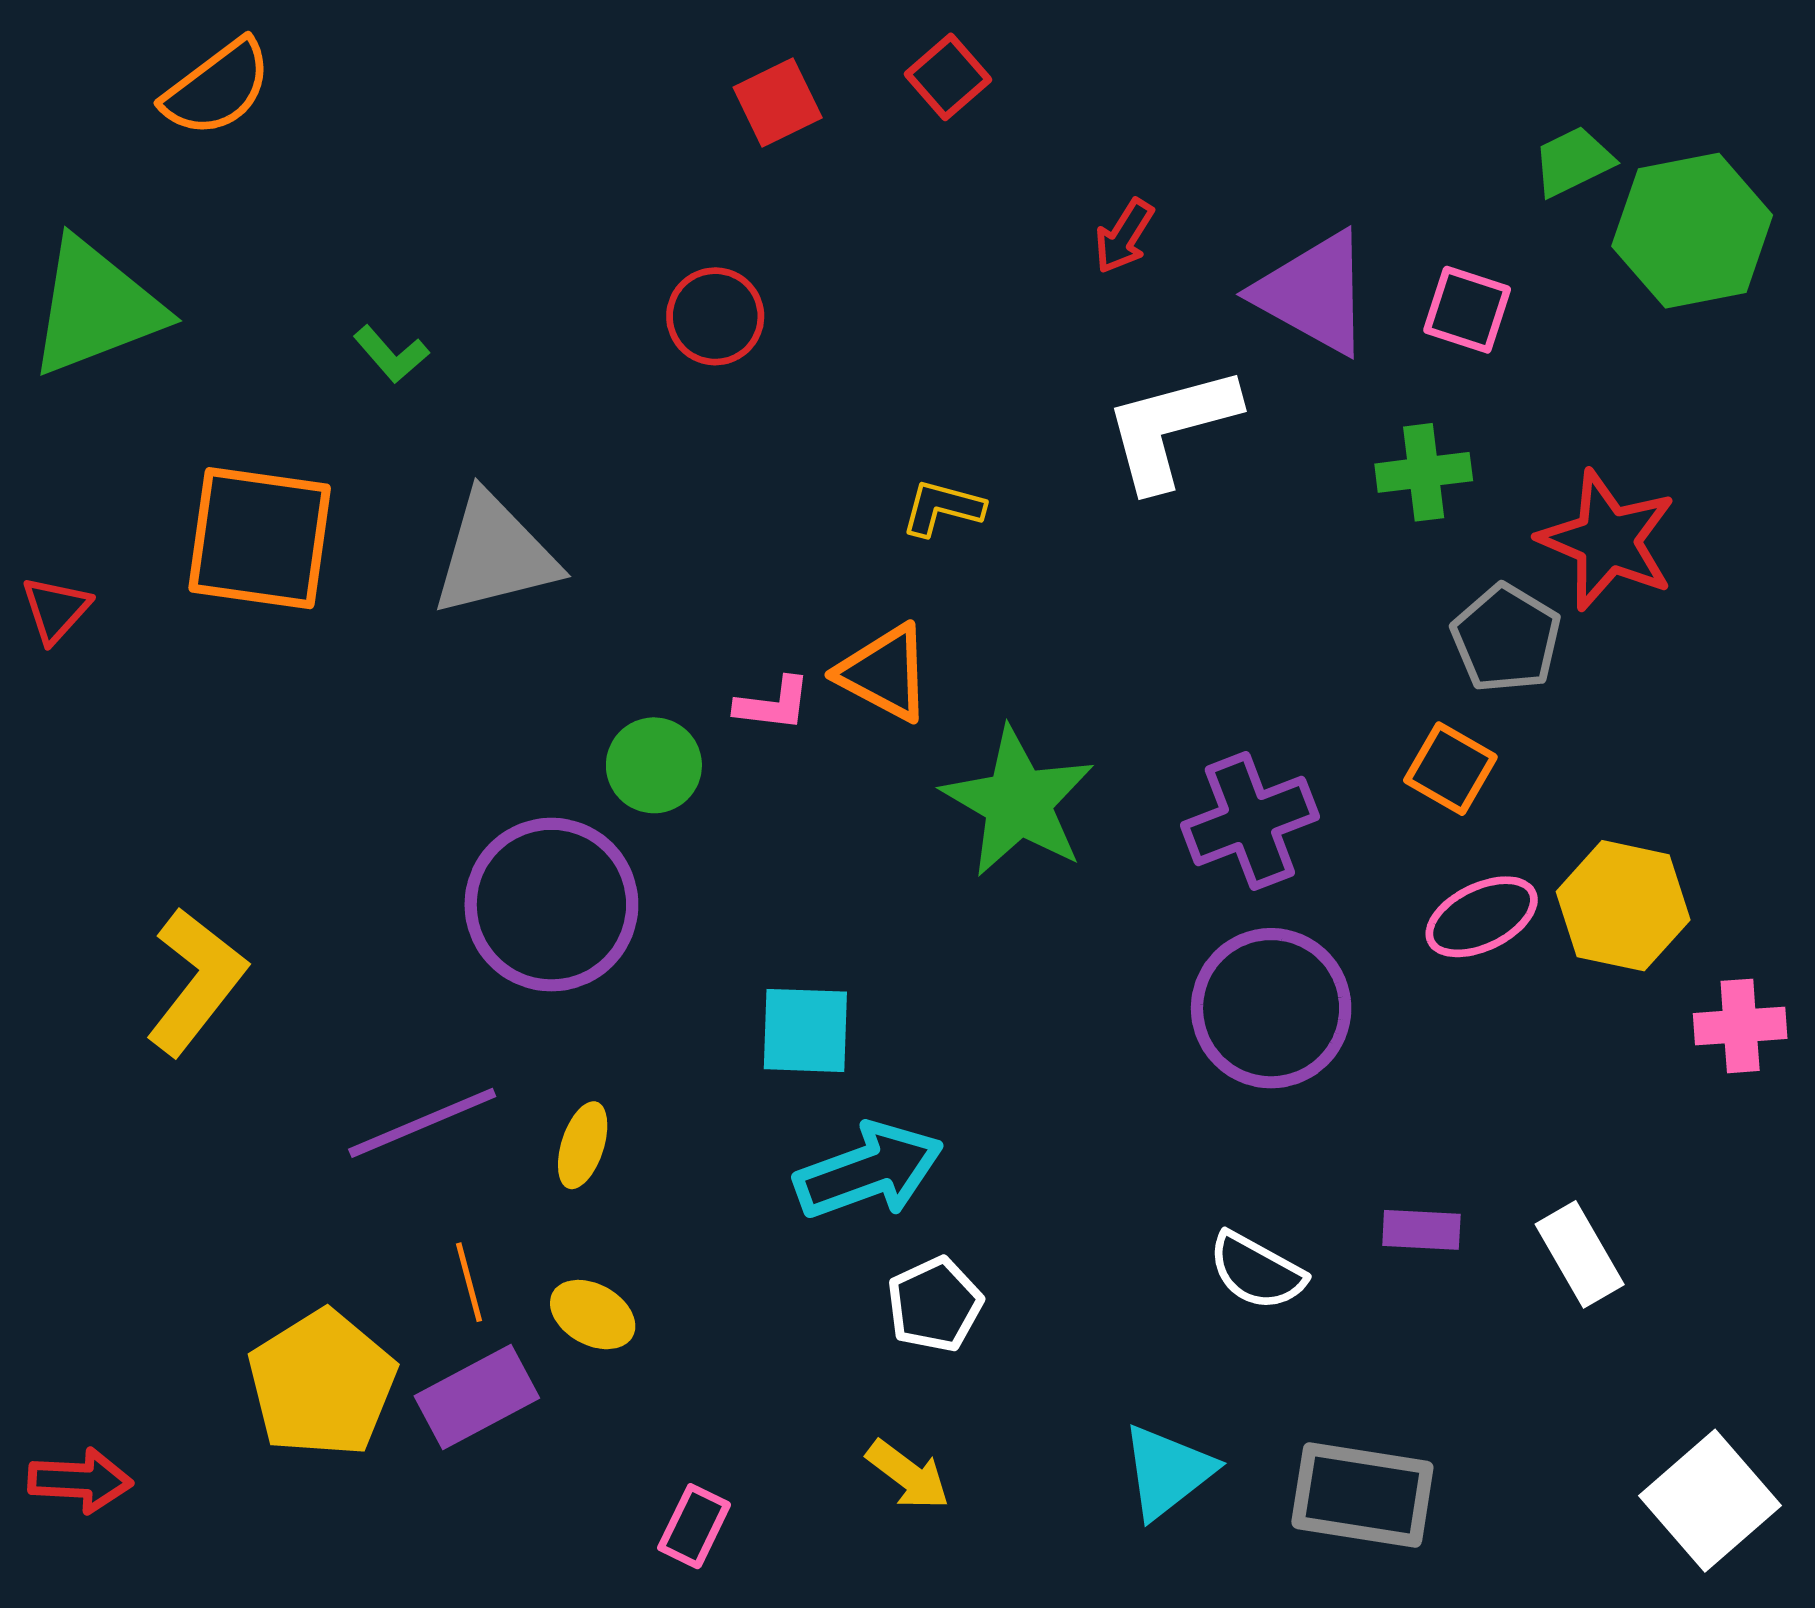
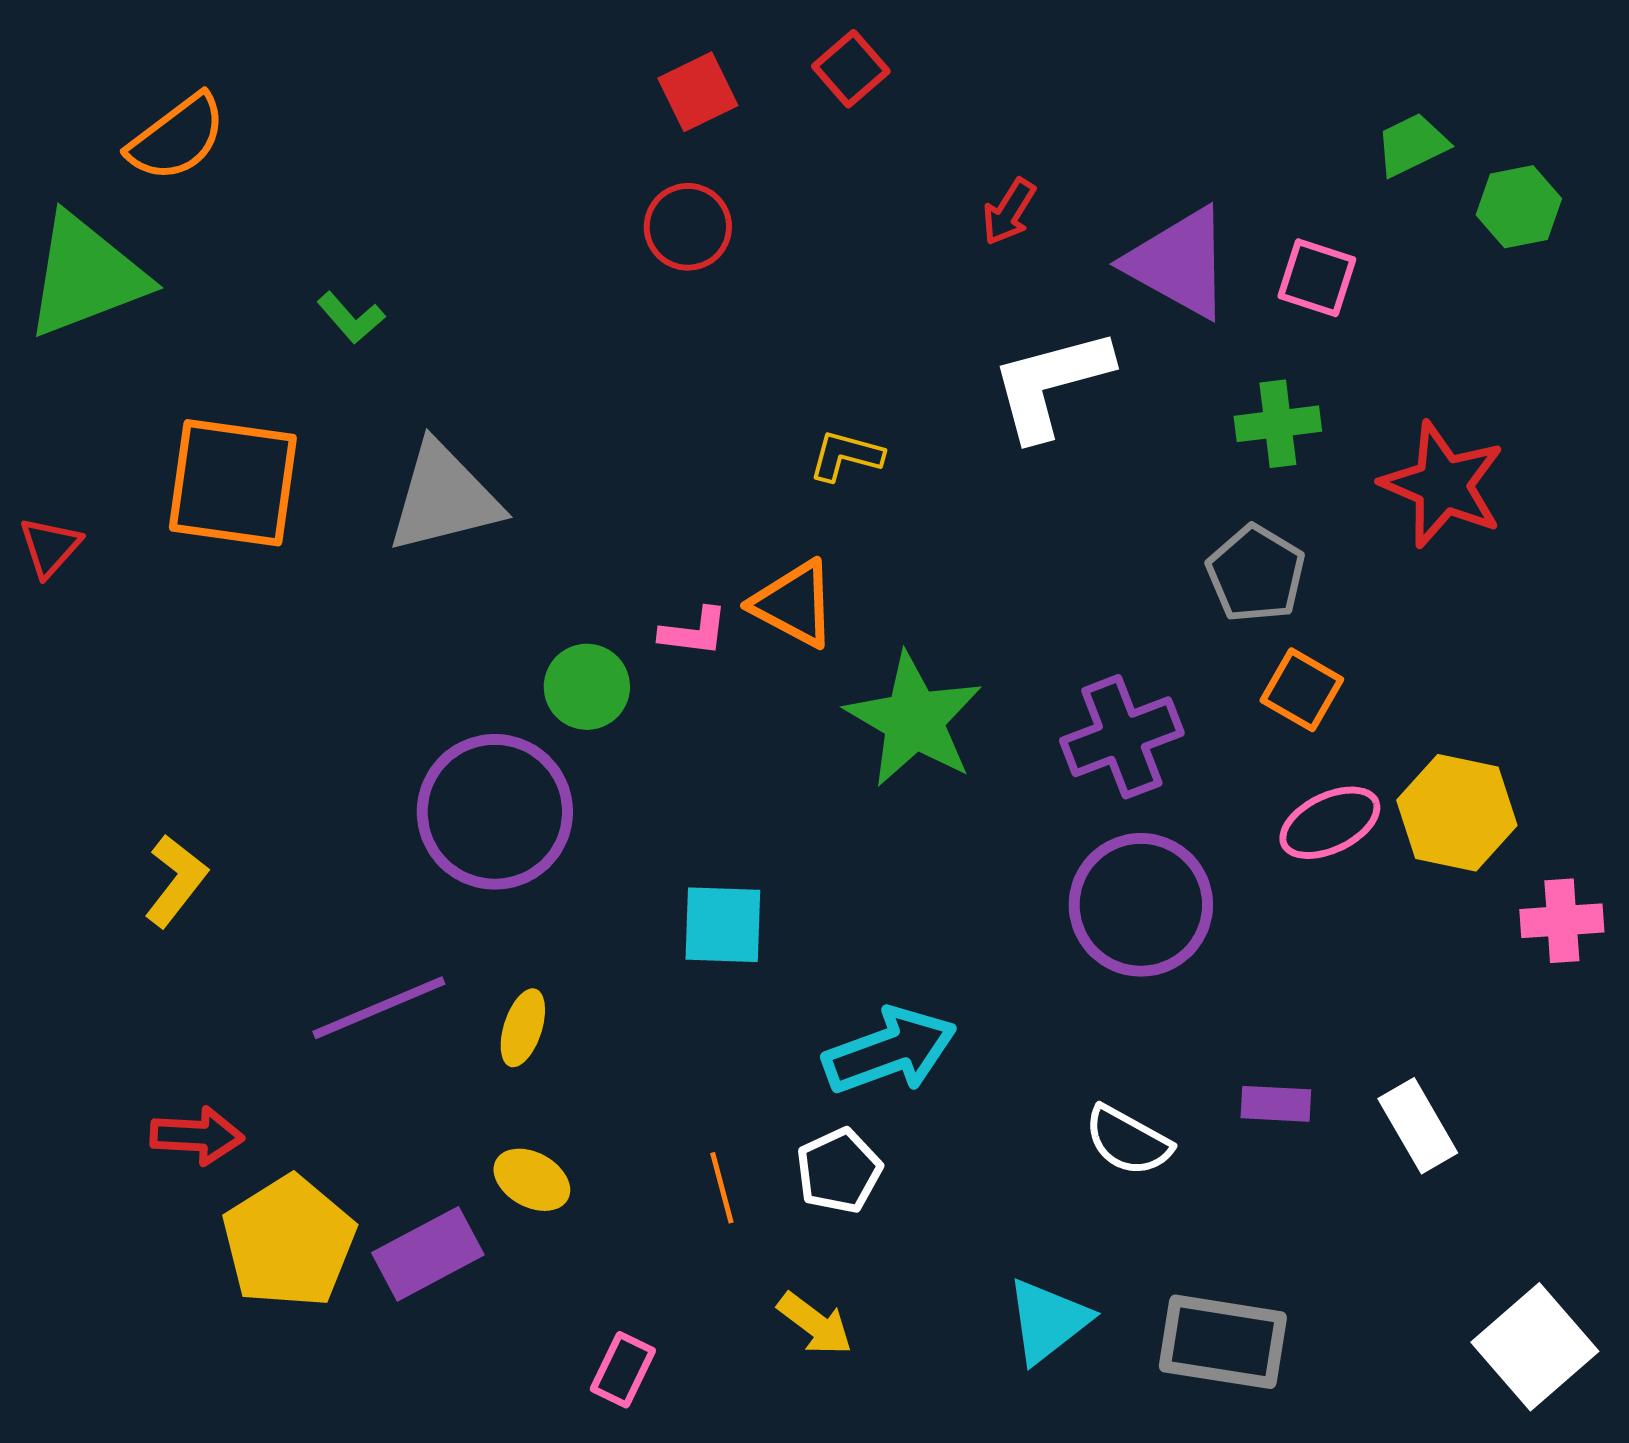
orange semicircle: (217, 88) -> (177, 138), moved
green hexagon: (1692, 231) -> (1519, 207), size x0.6
red circle: (715, 316) -> (688, 227), moved
gray pentagon: (1506, 638) -> (1256, 574), moved
yellow L-shape: (196, 981) -> (176, 881), size x0.7
cyan arrow: (869, 1171) -> (890, 1051), moved
orange line: (469, 1282) -> (722, 1188), moved
red arrow: (80, 1481) -> (197, 1136), moved

